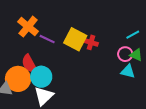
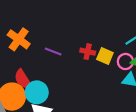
purple line: (47, 39) -> (53, 51), moved
yellow square: (75, 39) -> (105, 56), moved, size x0.7

